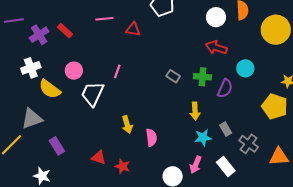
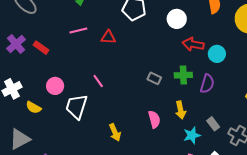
white circle: (216, 17) -> (177, 19), moved
purple cross: (39, 35) -> (16, 44), moved
cyan circle: (245, 68) -> (217, 54), moved
pink line: (117, 71) -> (98, 81), turned -48
yellow semicircle: (50, 89) -> (34, 107), size x0.7
pink semicircle: (151, 138) -> (154, 119), moved

